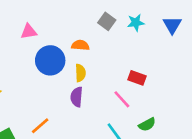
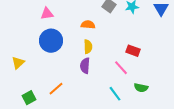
blue circle: (50, 60) -> (51, 41), moved
green semicircle: (147, 125) -> (141, 88), turned 40

